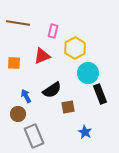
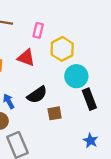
red triangle: (42, 56) -> (26, 58), turned 42
blue star: (85, 132) -> (91, 141), moved

